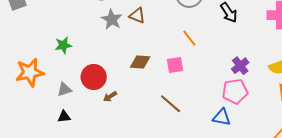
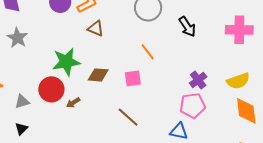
gray star: (112, 19) -> (17, 38), moved
green star: (63, 45) -> (66, 62), moved, size x1.6
brown arrow: (110, 96) -> (73, 103), moved
black triangle: (64, 117) -> (21, 129), turned -40

